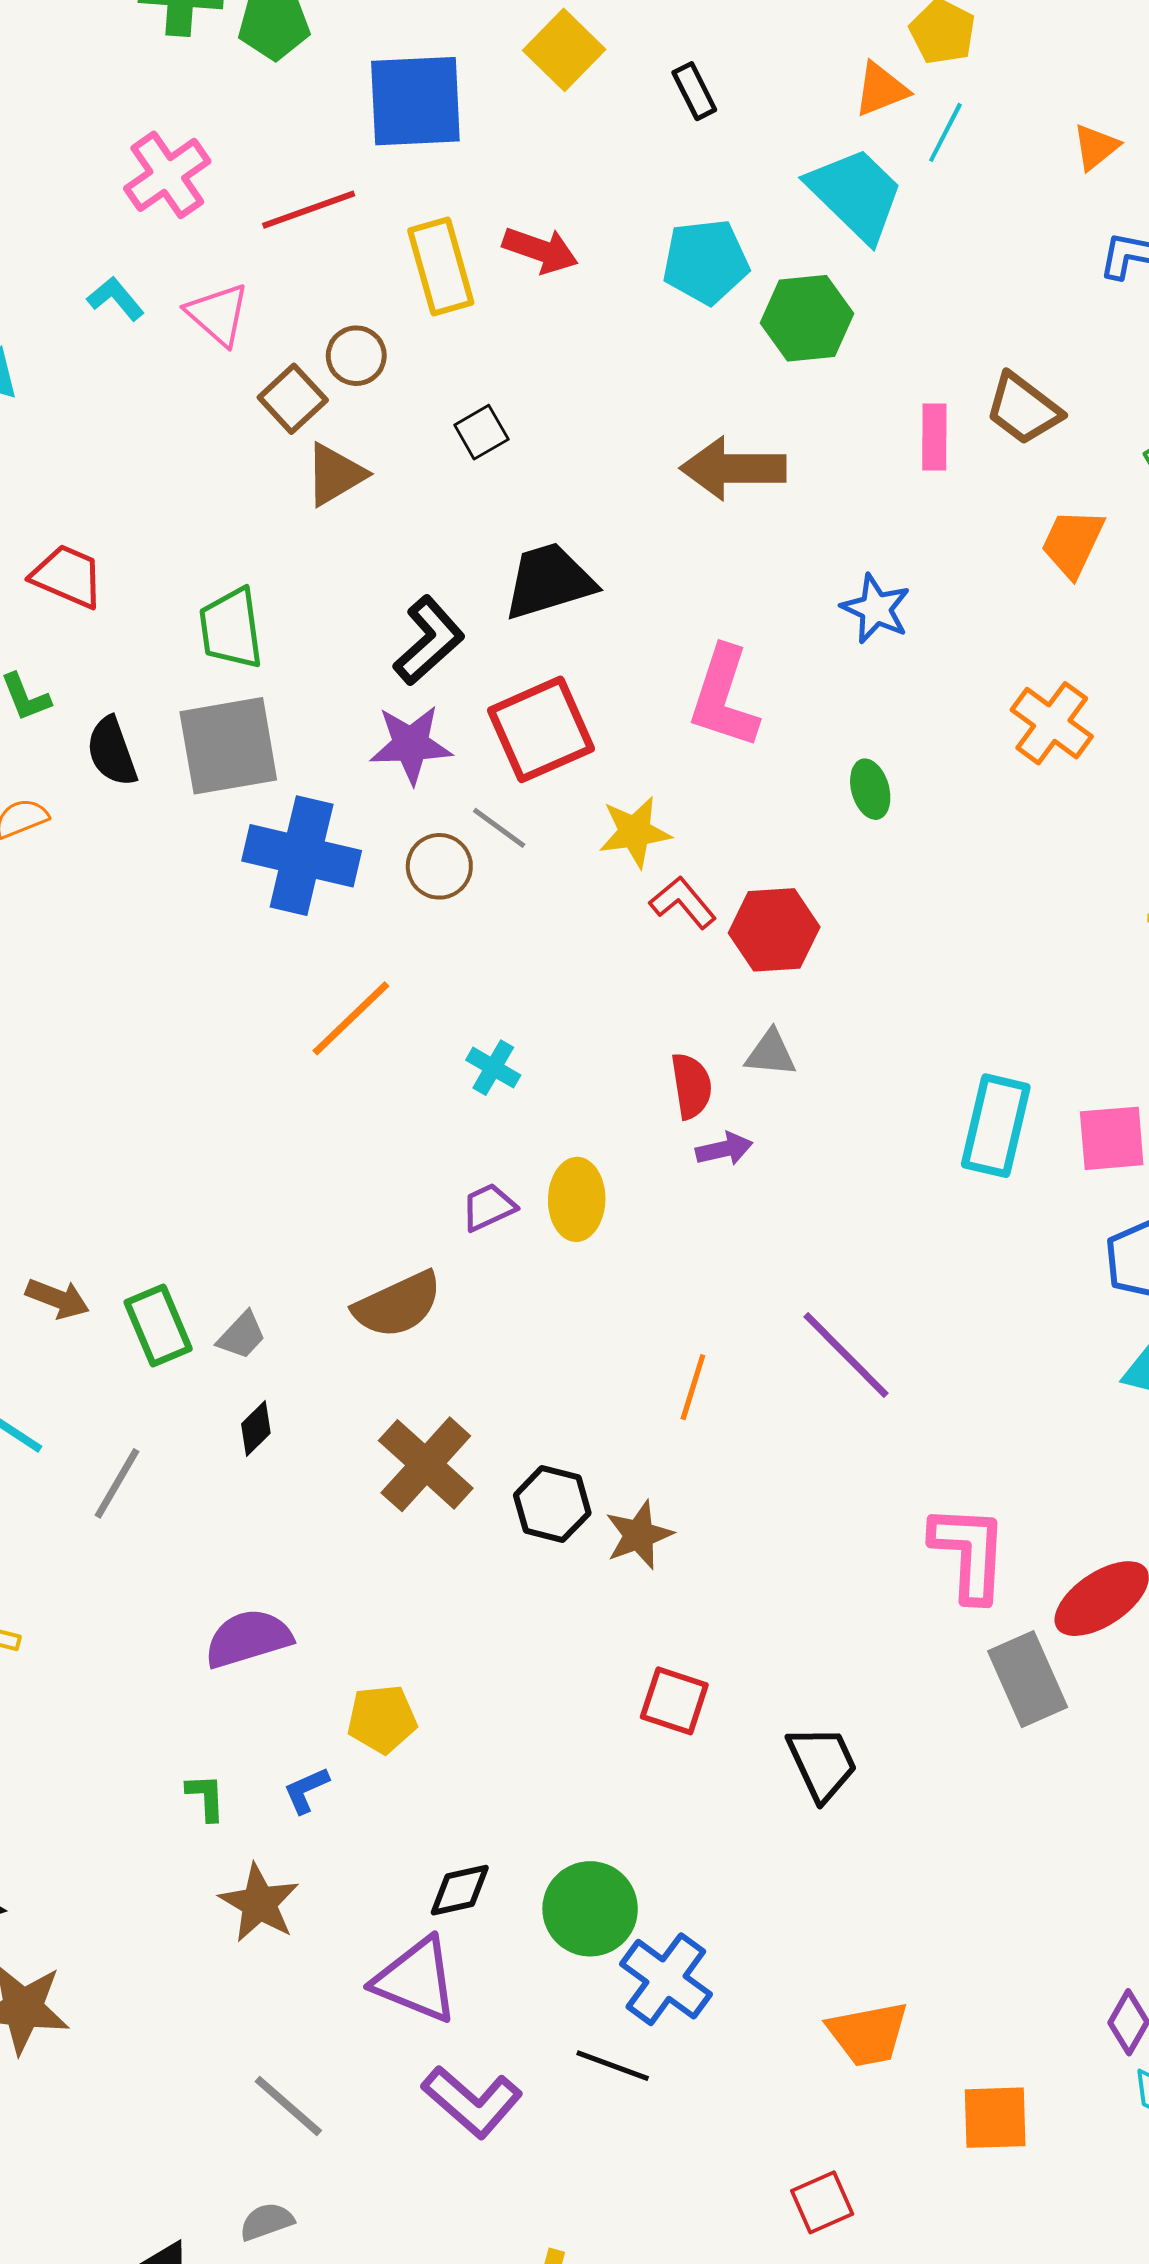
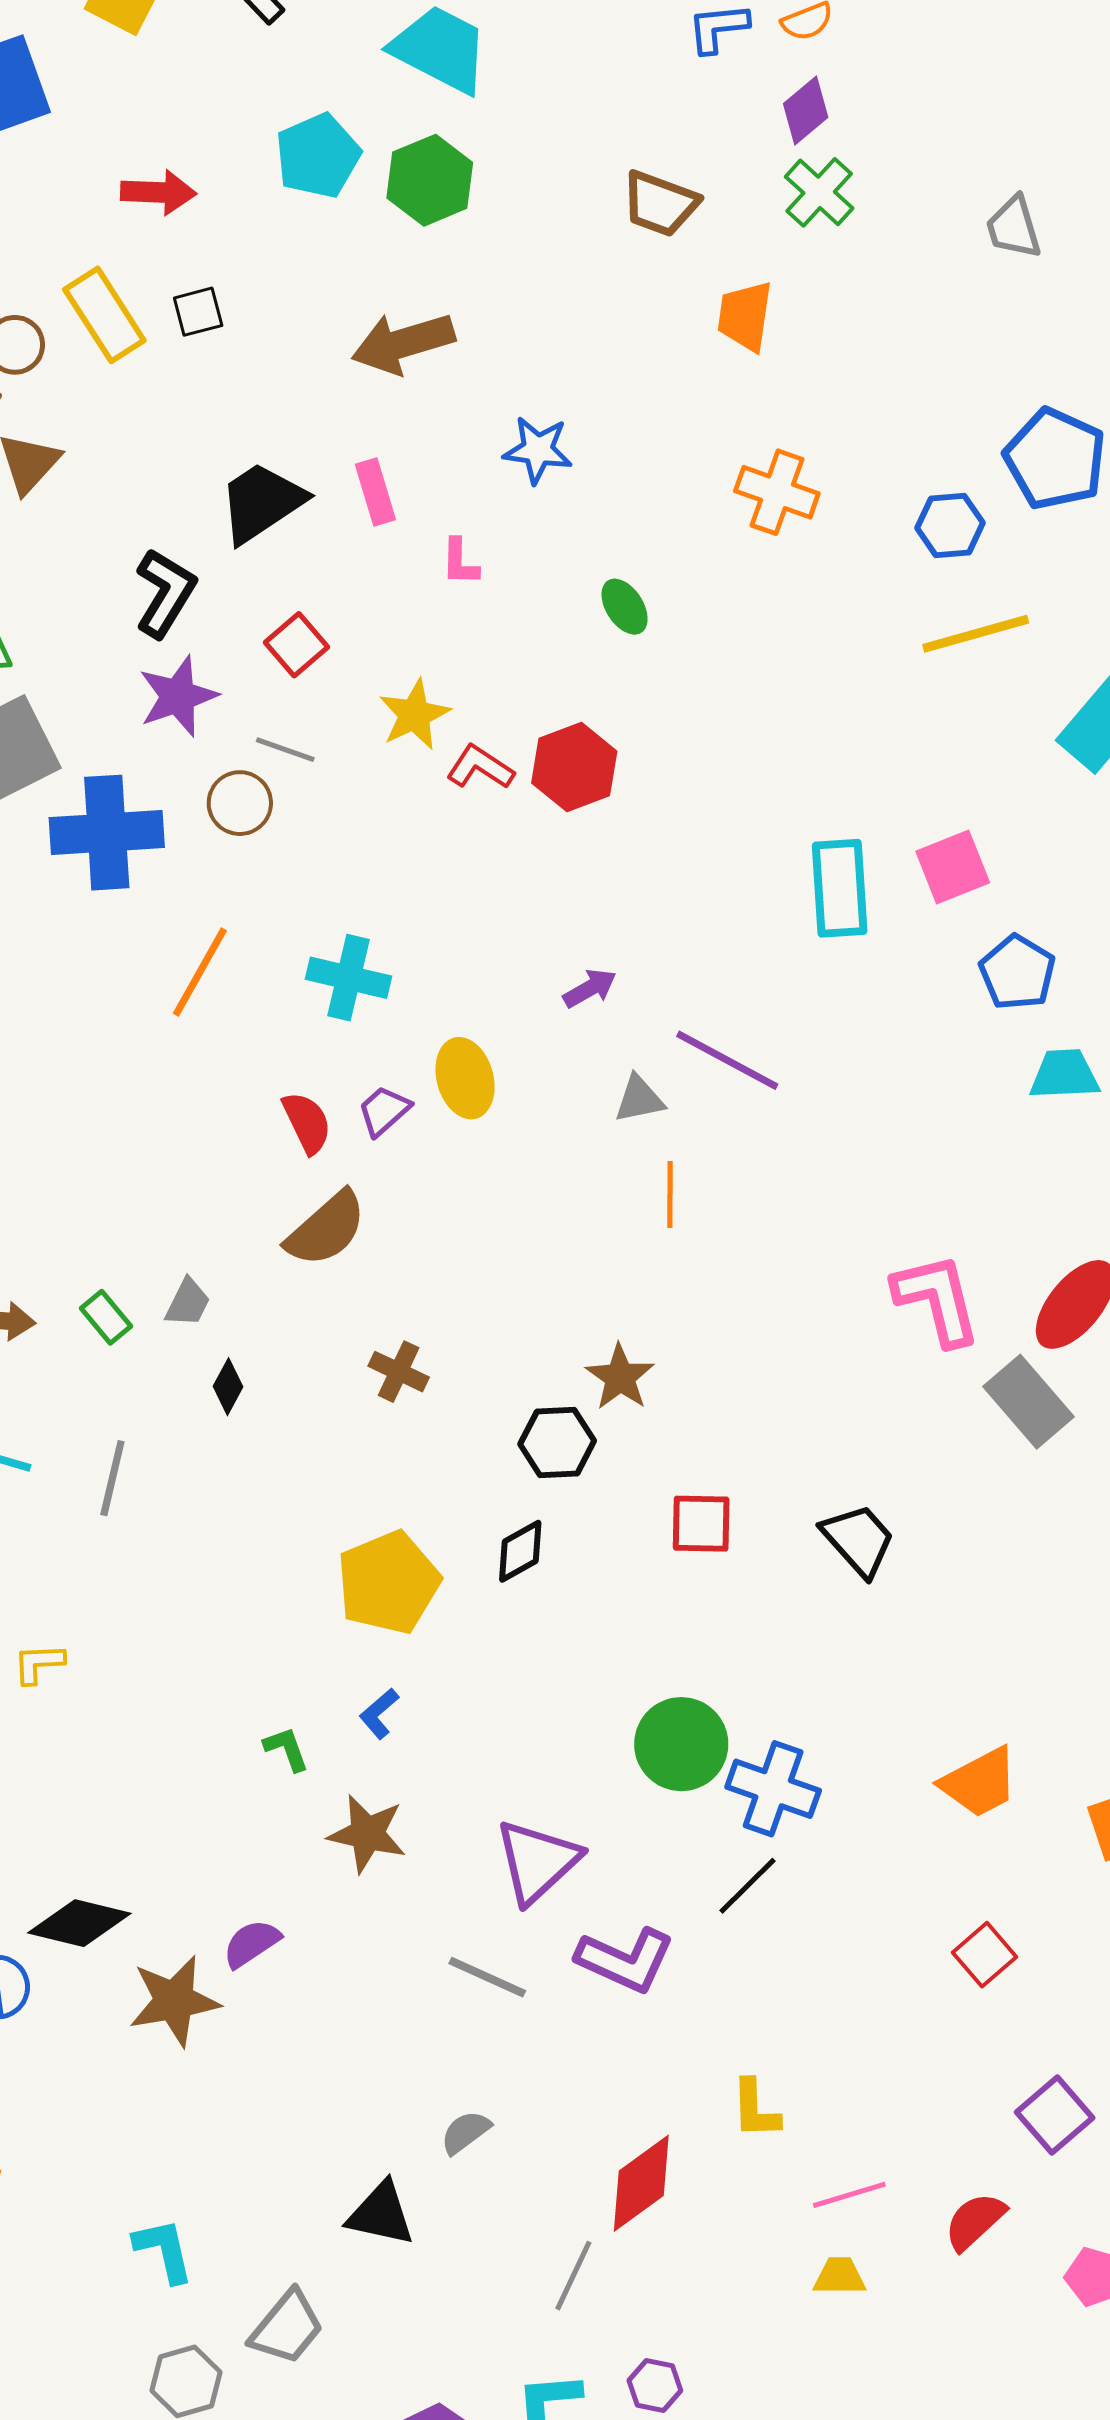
yellow rectangle: (441, 267) -> (104, 315), moved
black square: (481, 432) -> (198, 312), moved, turned 32
pink rectangle: (934, 437) -> (375, 492), moved
blue star: (876, 609) -> (538, 450), moved
pink L-shape: (724, 697) -> (460, 562), size x0.5
red square: (541, 729) -> (297, 645), size x0.6
gray triangle: (771, 1053) -> (639, 1099), moved
cyan cross: (493, 1068) -> (348, 978), size x1.5
red semicircle: (691, 1086) -> (307, 1123), moved
green rectangle: (158, 1325) -> (106, 1317), size x0.7
purple line: (846, 1355) -> (727, 1060), moved
orange line: (693, 1387) -> (670, 1194), moved
brown cross: (426, 1464) -> (399, 1372), size x0.6
black hexagon: (552, 1504) -> (557, 1442), moved
purple semicircle: (248, 1638) -> (251, 1943), moved, size x0.7
yellow pentagon: (382, 1719) -> (388, 1583), moved, size x1.5
black diamond: (460, 1890) -> (520, 1551), moved
purple triangle: (416, 1980) -> (537, 1861), turned -48
black line: (613, 2066) -> (747, 1886), turned -48
gray line: (288, 2106) -> (487, 1977), moved

